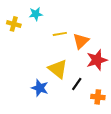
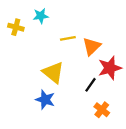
yellow triangle: (58, 69) -> (53, 72), moved
black line: (77, 84) -> (90, 85), moved
orange cross: (98, 97) -> (102, 110), moved, turned 32

